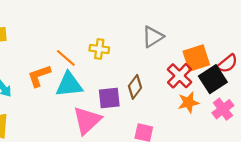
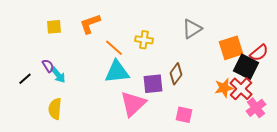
orange L-shape: (39, 76) -> (90, 24), moved
red cross: (179, 76) -> (241, 89), moved
black square: (213, 79) -> (246, 67), turned -30
pink cross: (223, 109) -> (256, 108), moved

